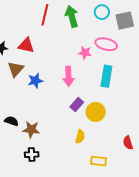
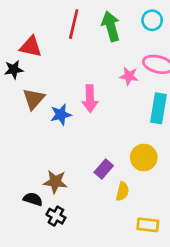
red triangle: (26, 45) -> (31, 47), moved
pink arrow: (68, 76) -> (90, 99), moved
purple rectangle: (77, 105) -> (104, 169), moved
black semicircle: (11, 121) -> (33, 199), moved
black cross: (32, 155) -> (56, 216), turned 32

